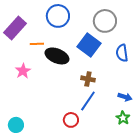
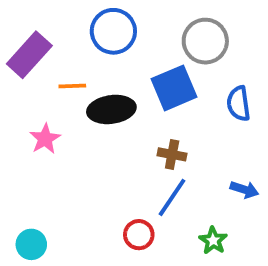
blue square: (89, 45) -> (174, 88), turned 30
black ellipse: (57, 56) -> (111, 109), turned -30
green star: (123, 118) -> (213, 240), moved

